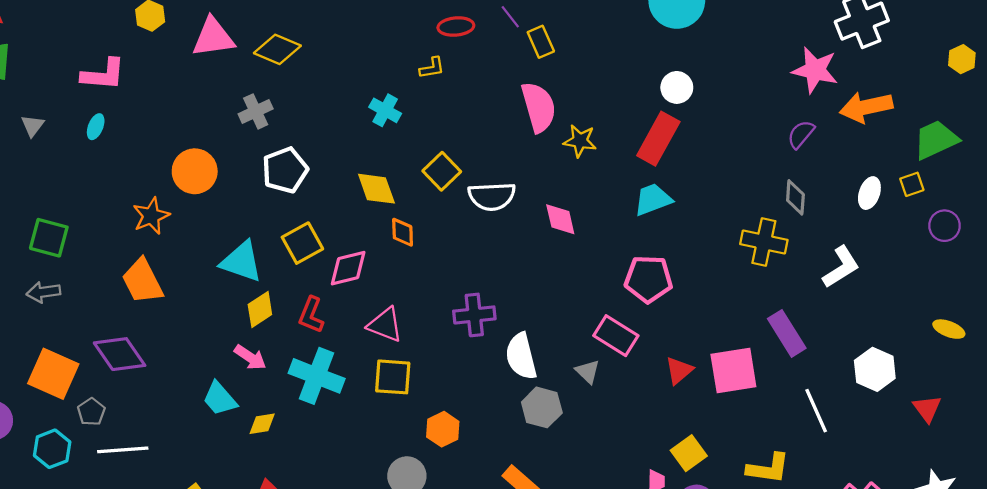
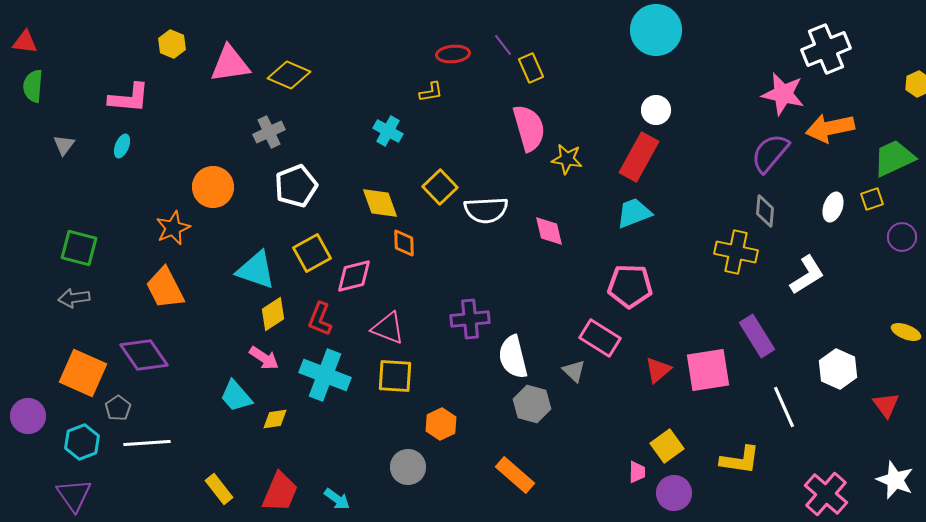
purple semicircle: (801, 134) -> (770, 153), size x1.5

